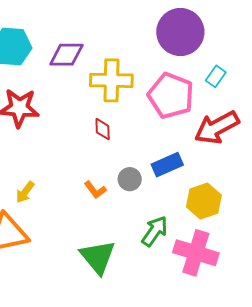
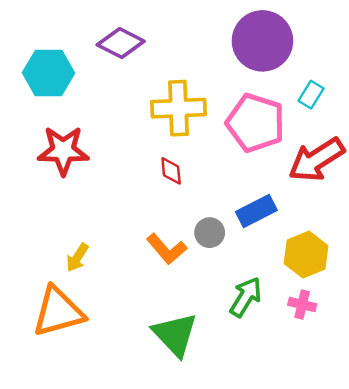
purple diamond: (66, 55) -> (121, 43), moved, turned 30
orange L-shape: (95, 190) -> (167, 249), size x1.4
pink cross: (196, 253) -> (302, 304), moved, size x0.5

